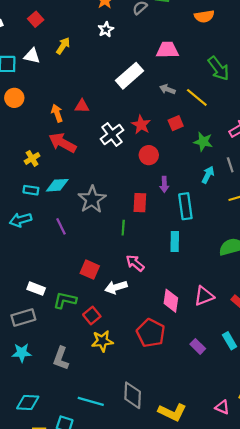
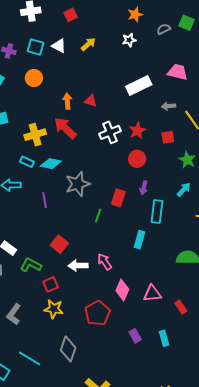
gray arrow: (167, 89) -> (169, 106), turned -40
yellow cross: (32, 158) -> (35, 135), size x1.5
pink arrow: (135, 263) -> (105, 262), moved
gray diamond: (133, 395) -> (68, 349), moved

